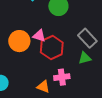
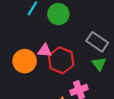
green triangle: (85, 58) -> (99, 64), turned -40

